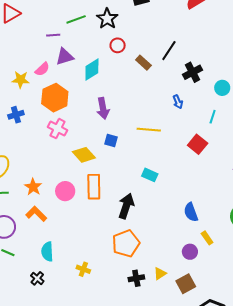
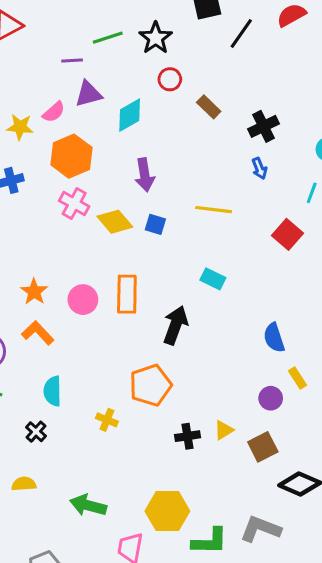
black line: (169, 51) -> (241, 34), moved
black cross: (192, 72) -> (263, 126), moved
yellow diamond: (84, 155) -> (115, 222), moved
orange pentagon: (126, 243) -> (150, 385), moved

